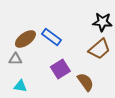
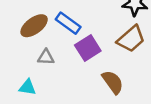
gray triangle: (15, 59) -> (46, 57), moved
purple square: (60, 69) -> (88, 48), moved

